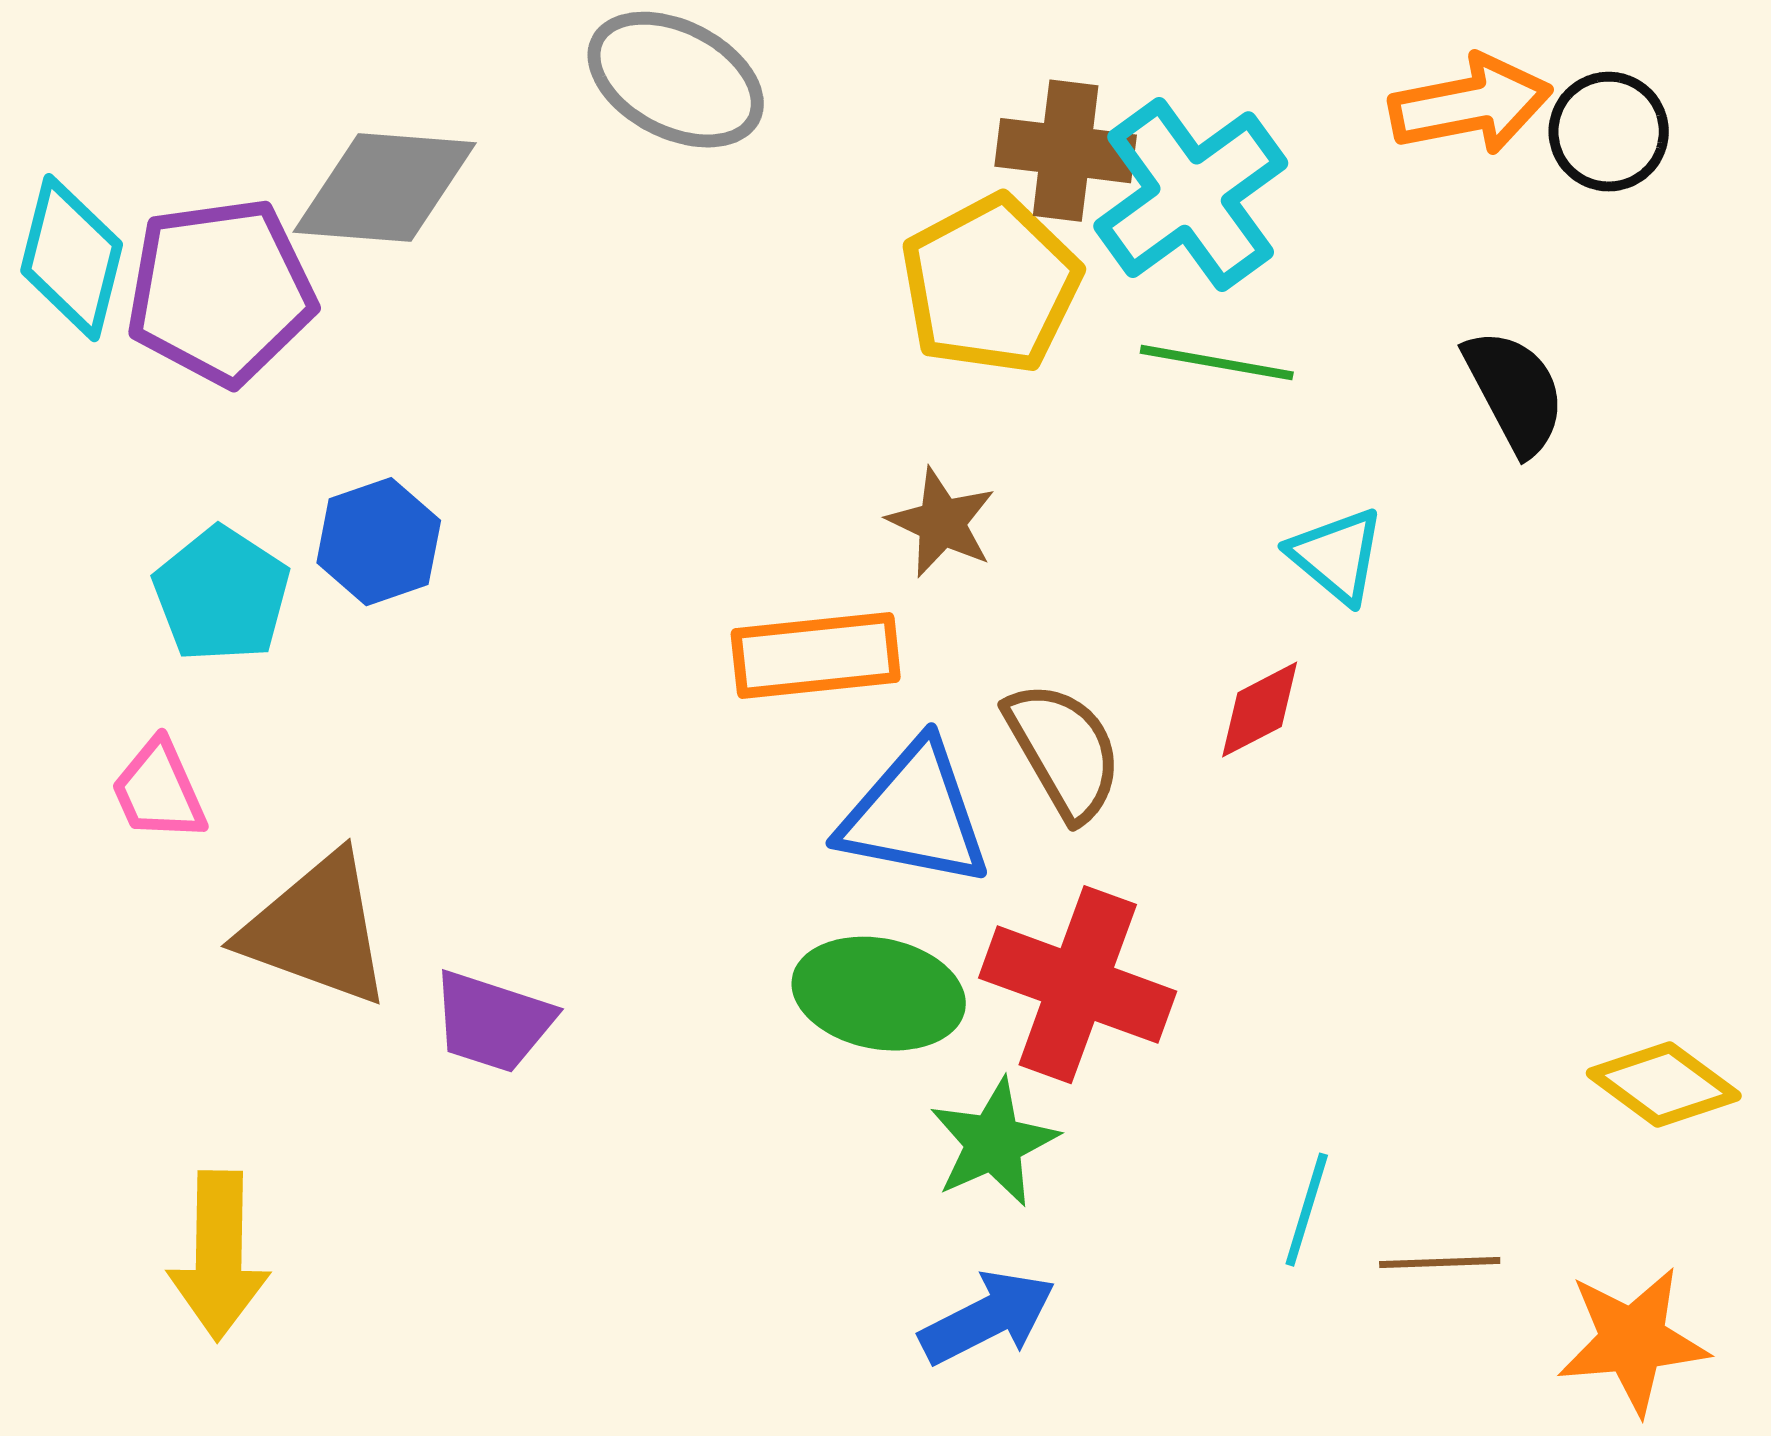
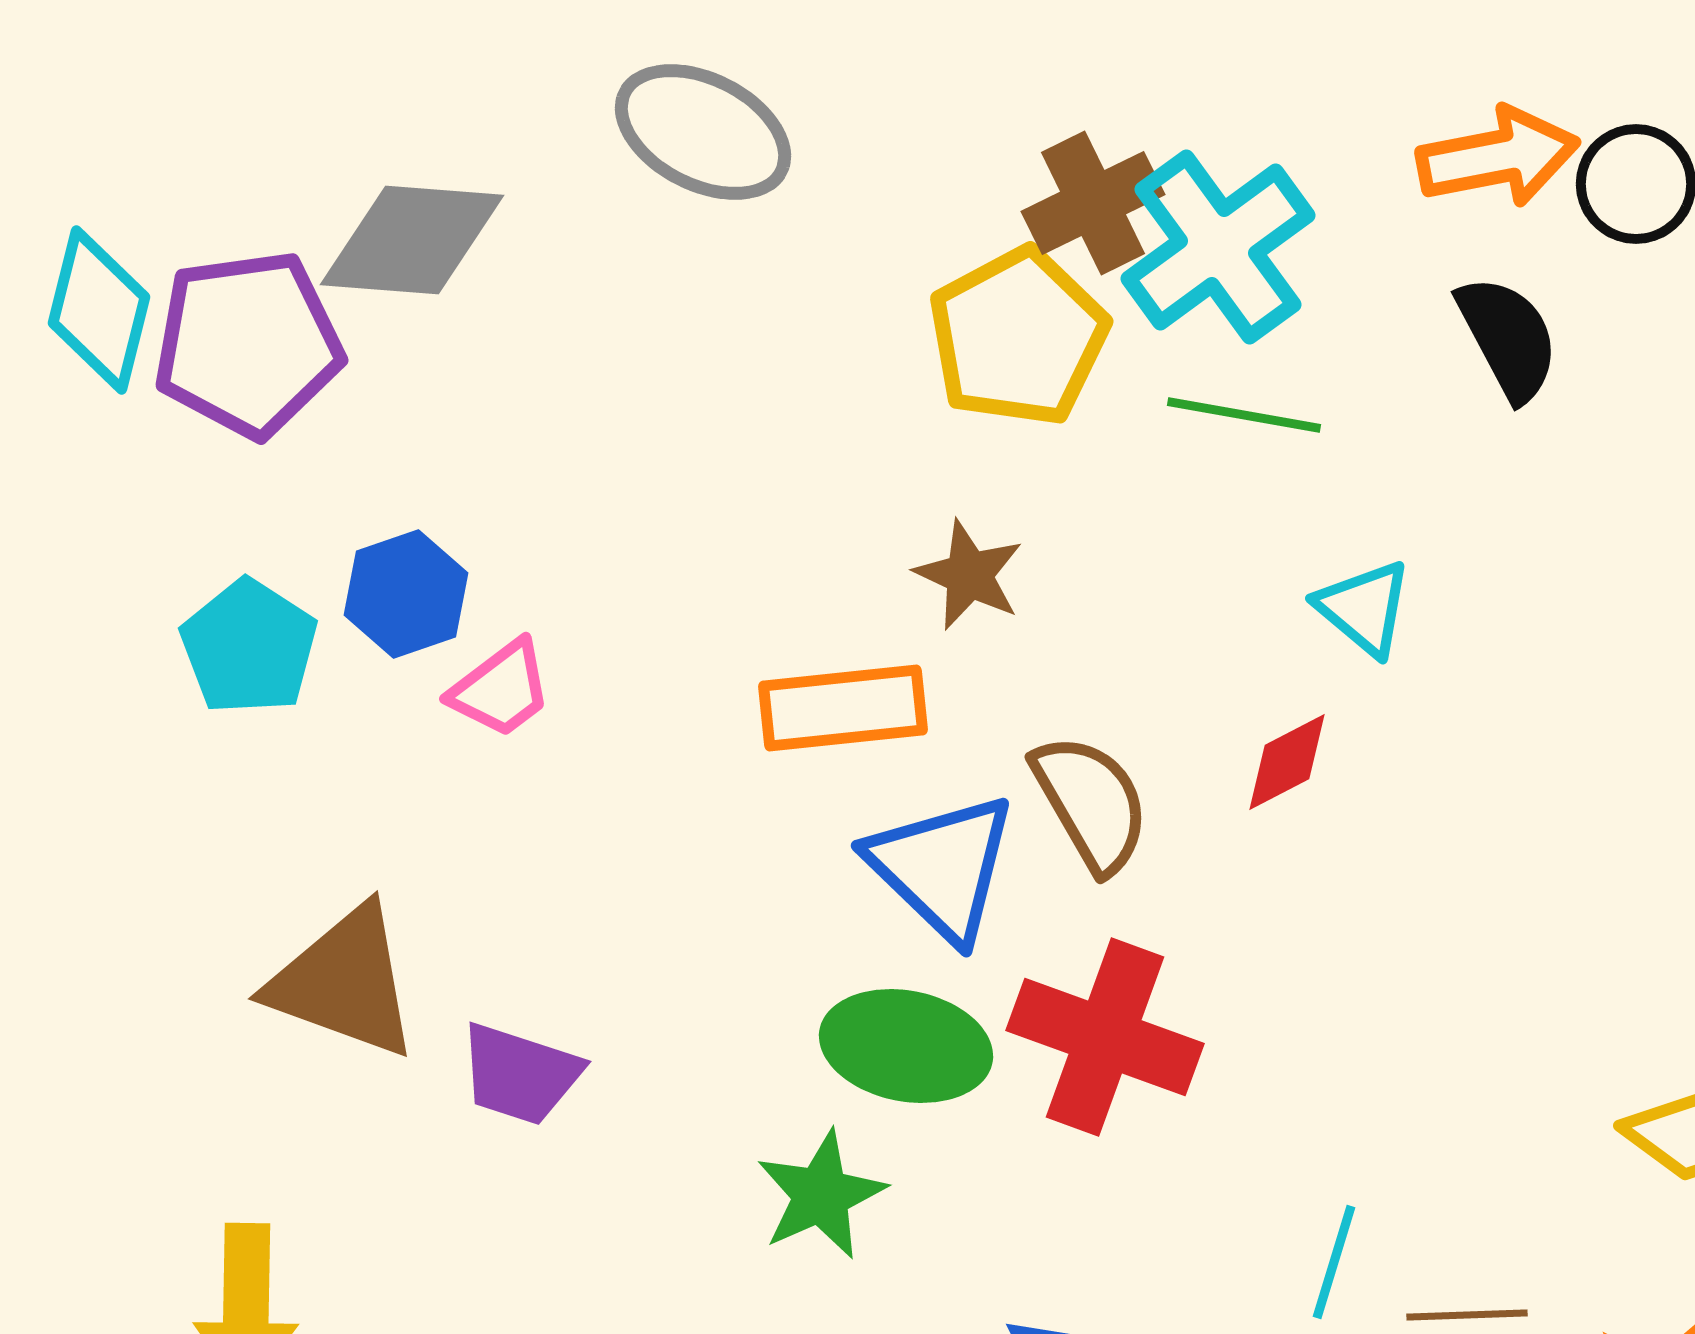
brown cross: (1066, 151) -> (1093, 203), turned -33
black semicircle: (1515, 392) -> (1508, 338), moved
pink trapezoid: (159, 791) -> (501, 689), moved, turned -103
blue triangle: (915, 815) -> (942, 867), turned 33
green star: (994, 1143) -> (821, 1195), moved

